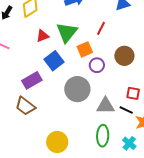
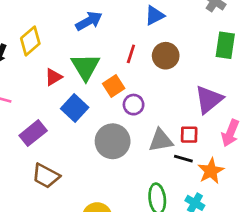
brown circle: (124, 56) -> (166, 56), moved
purple rectangle: (32, 80) -> (33, 133), moved
gray triangle: (105, 106) -> (161, 140), moved

